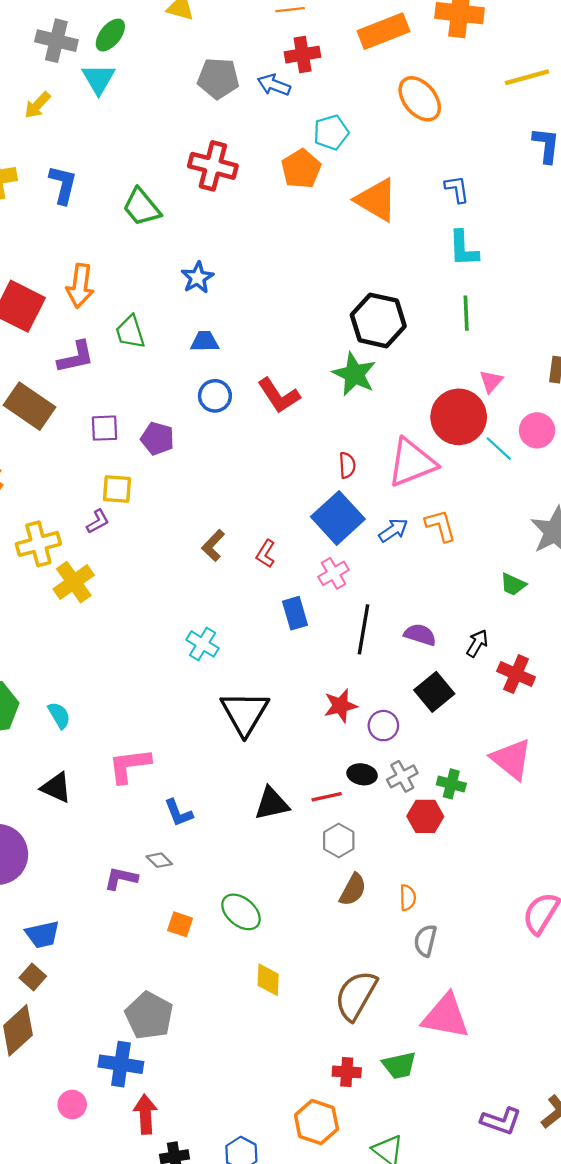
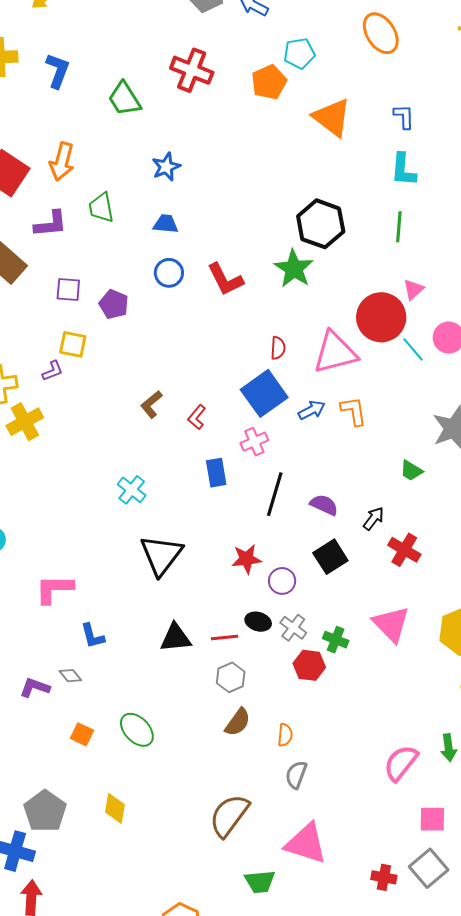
gray cross: (402, 776) -> (293, 628), turned -32
yellow diamond: (268, 980) -> (115, 808), moved
red cross: (347, 1072) -> (384, 877), moved

